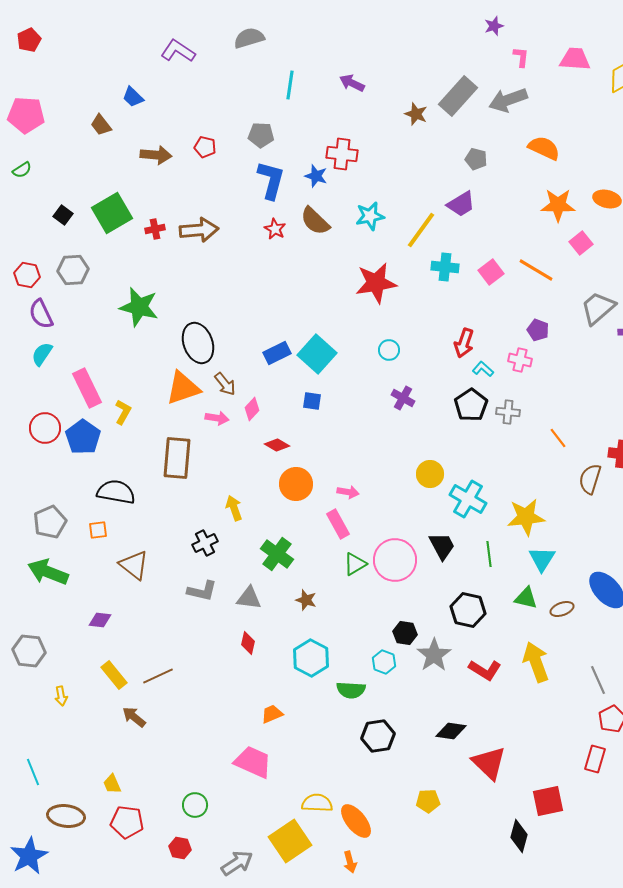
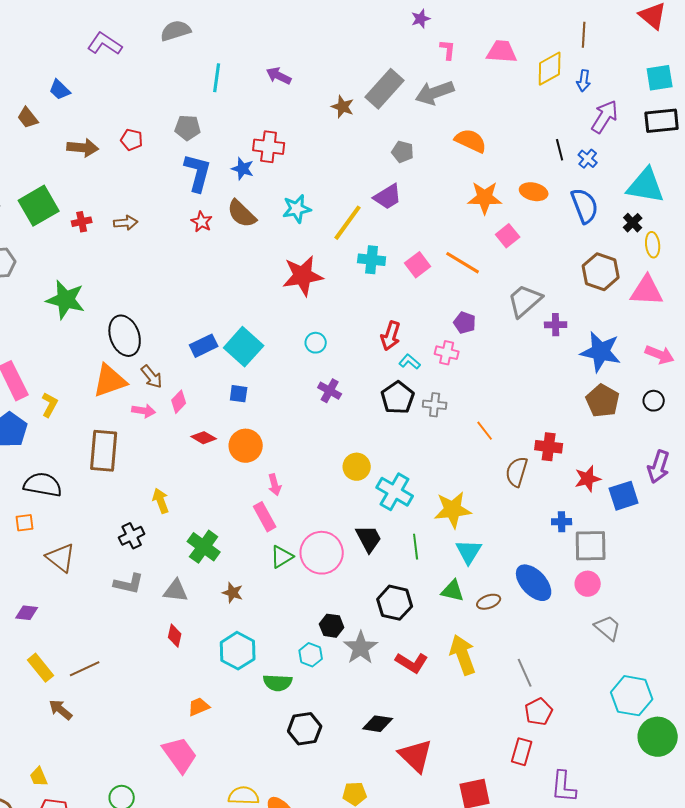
brown arrow: (199, 230) -> (126, 223), size x0.6
orange circle: (296, 484) -> (246, 446), moved
pink arrow: (348, 492) -> (275, 485), turned 65
pink trapezoid: (253, 762) -> (180, 755), turned 30

